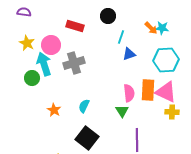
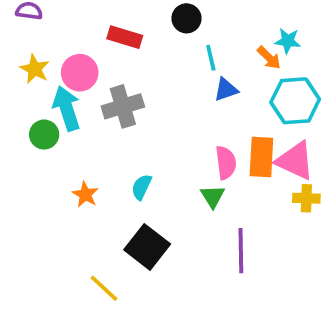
orange arrow: (151, 28) -> (269, 58), moved
cyan line: (121, 37) -> (211, 58), turned -32

